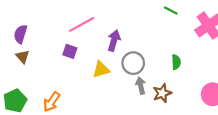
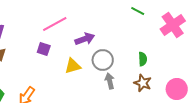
purple arrow: (114, 41) -> (85, 39), turned 54
brown star: (162, 93) -> (143, 83), moved, turned -30

